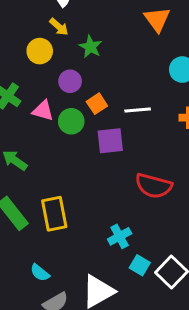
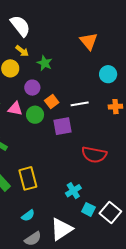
cyan semicircle: (40, 273) -> (28, 215), moved, turned -72

